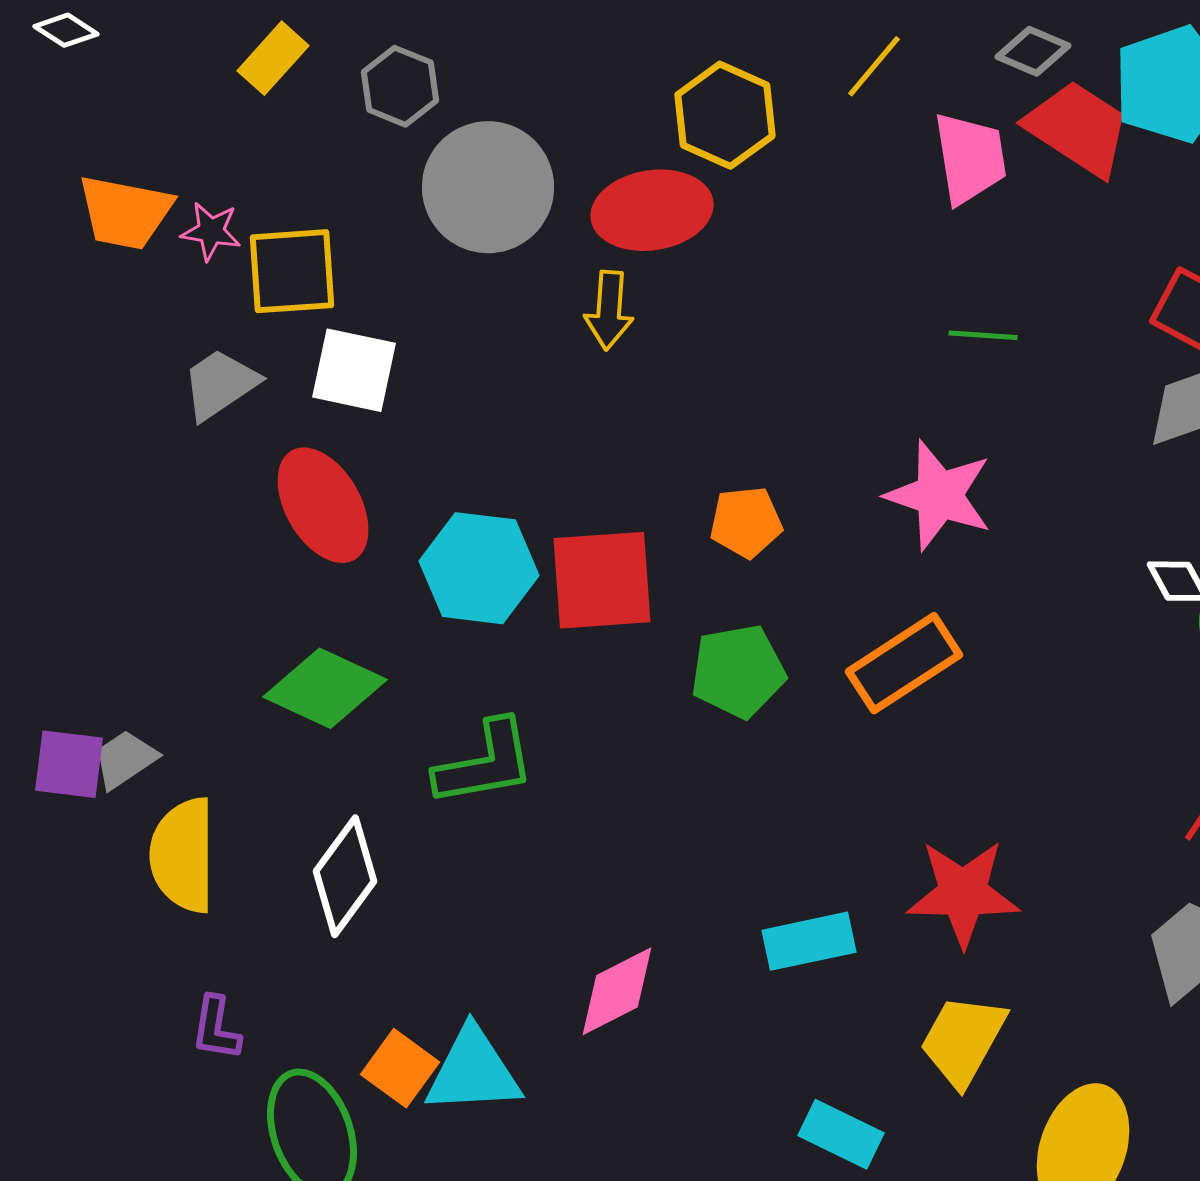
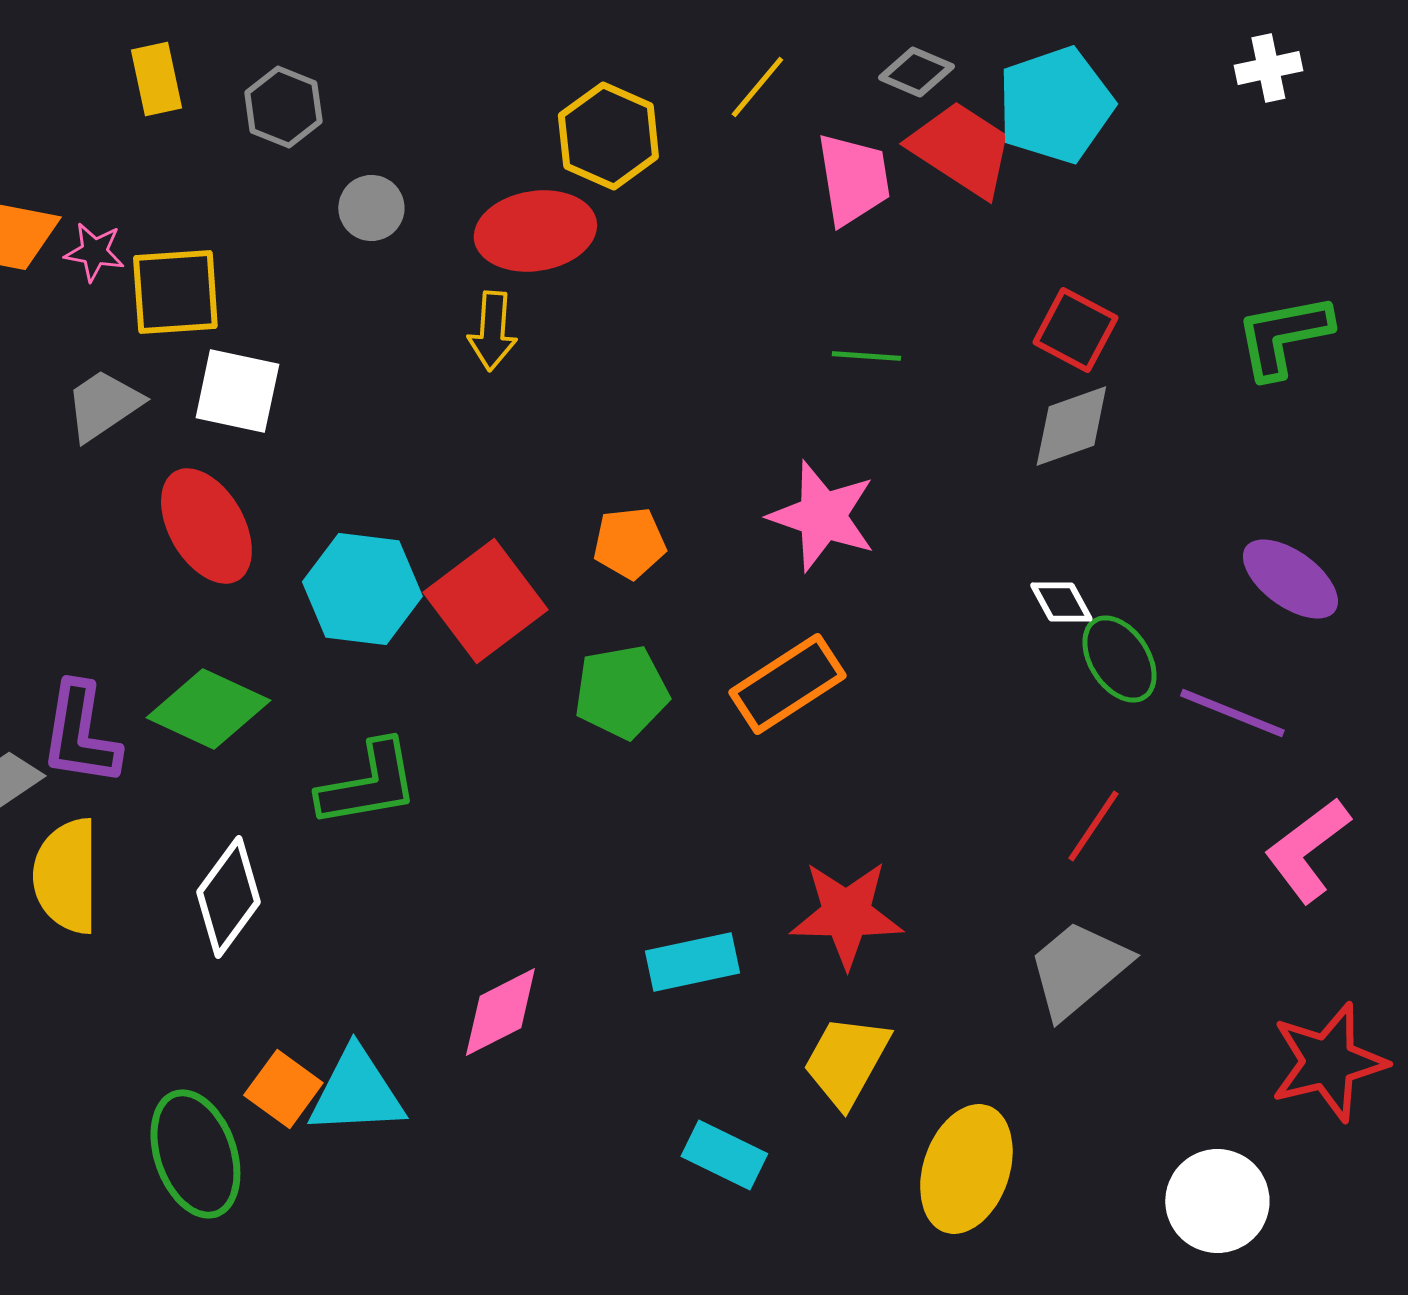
yellow rectangle: (273, 58) -> (156, 79), turned -54
gray circle: (488, 187) -> (371, 208), size x0.5
red square: (602, 580) -> (485, 601), turned -33
purple L-shape: (216, 1028) -> (80, 734), moved, size x1.6

